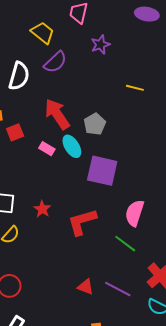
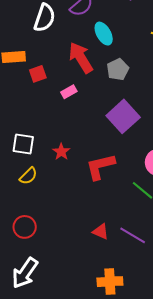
cyan ellipse: (72, 146) -> (104, 34), moved
pink rectangle: (47, 149) -> (69, 92), turned -63
purple square: (102, 171) -> (123, 116), turned 32

